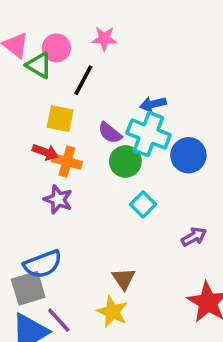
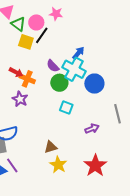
pink circle: (56, 48) -> (36, 22), moved
blue arrow: (153, 104) -> (78, 53), turned 136
yellow square: (60, 119) -> (26, 42), moved
cyan square: (143, 204) -> (66, 108), turned -32
brown triangle: (124, 279) -> (51, 147), turned 40
yellow star: (112, 312) -> (58, 165), moved

